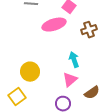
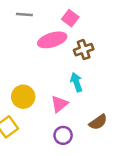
brown cross: (89, 30) -> (84, 50), moved
pink triangle: (70, 80) -> (59, 104), moved

